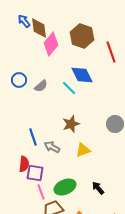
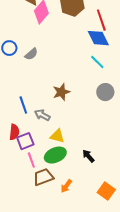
blue diamond: (82, 75) -> (98, 38), moved
cyan line: (69, 88) -> (97, 62), moved
yellow triangle: (83, 150) -> (57, 136), moved, turned 35
purple square: (35, 173) -> (25, 141), turned -30

